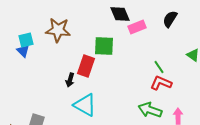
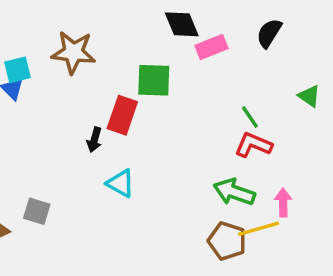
cyan triangle: (85, 105) -> (121, 183), size x0.7

